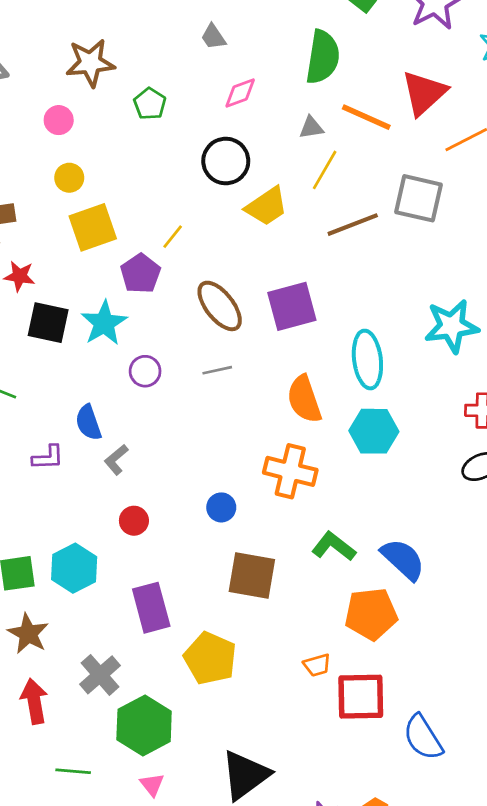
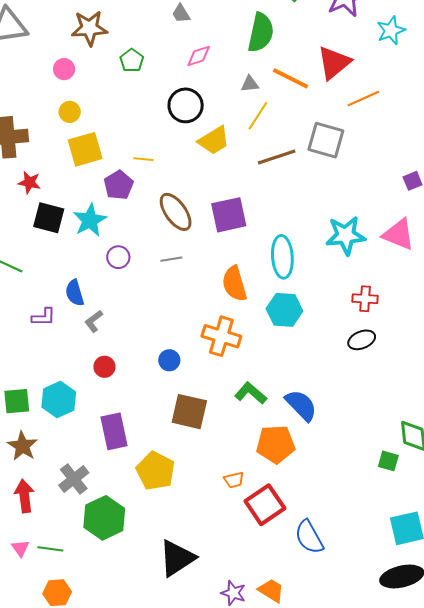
yellow line: (173, 237) -> (144, 159), turned 54
red square: (361, 697) -> (265, 505), turned -36
pink triangle: (152, 785) -> (20, 548), moved

